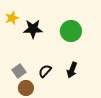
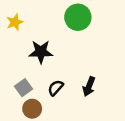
black star: (33, 29) -> (41, 52), moved
green circle: (71, 31) -> (78, 17), moved

